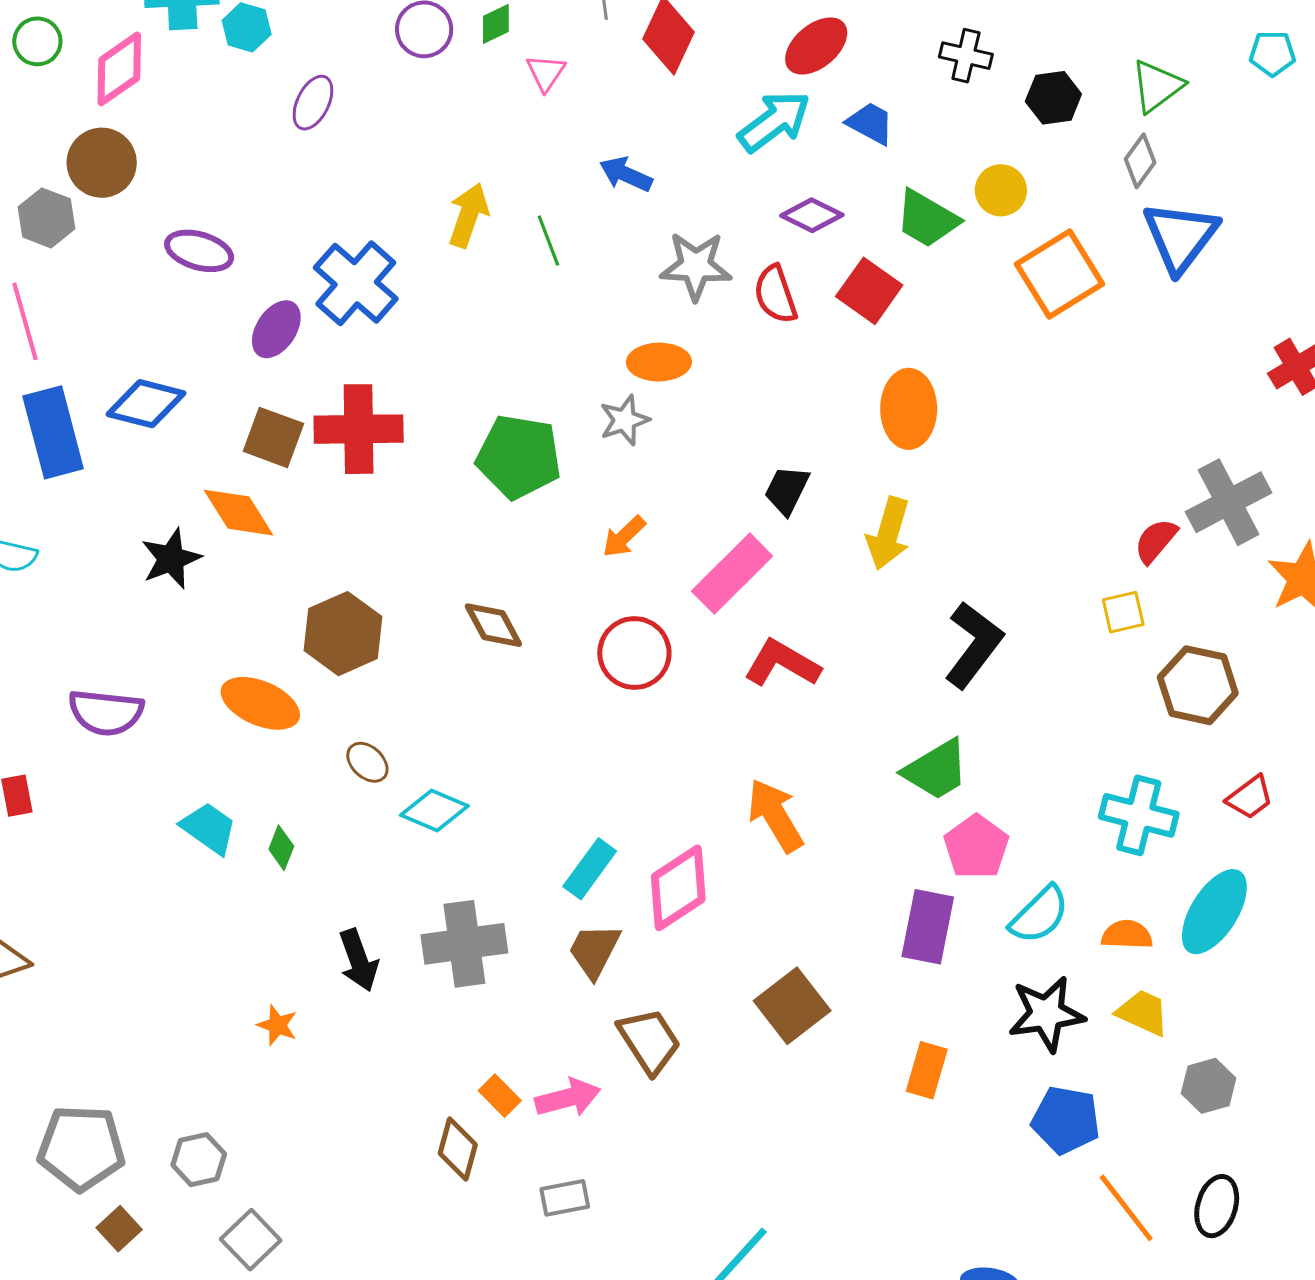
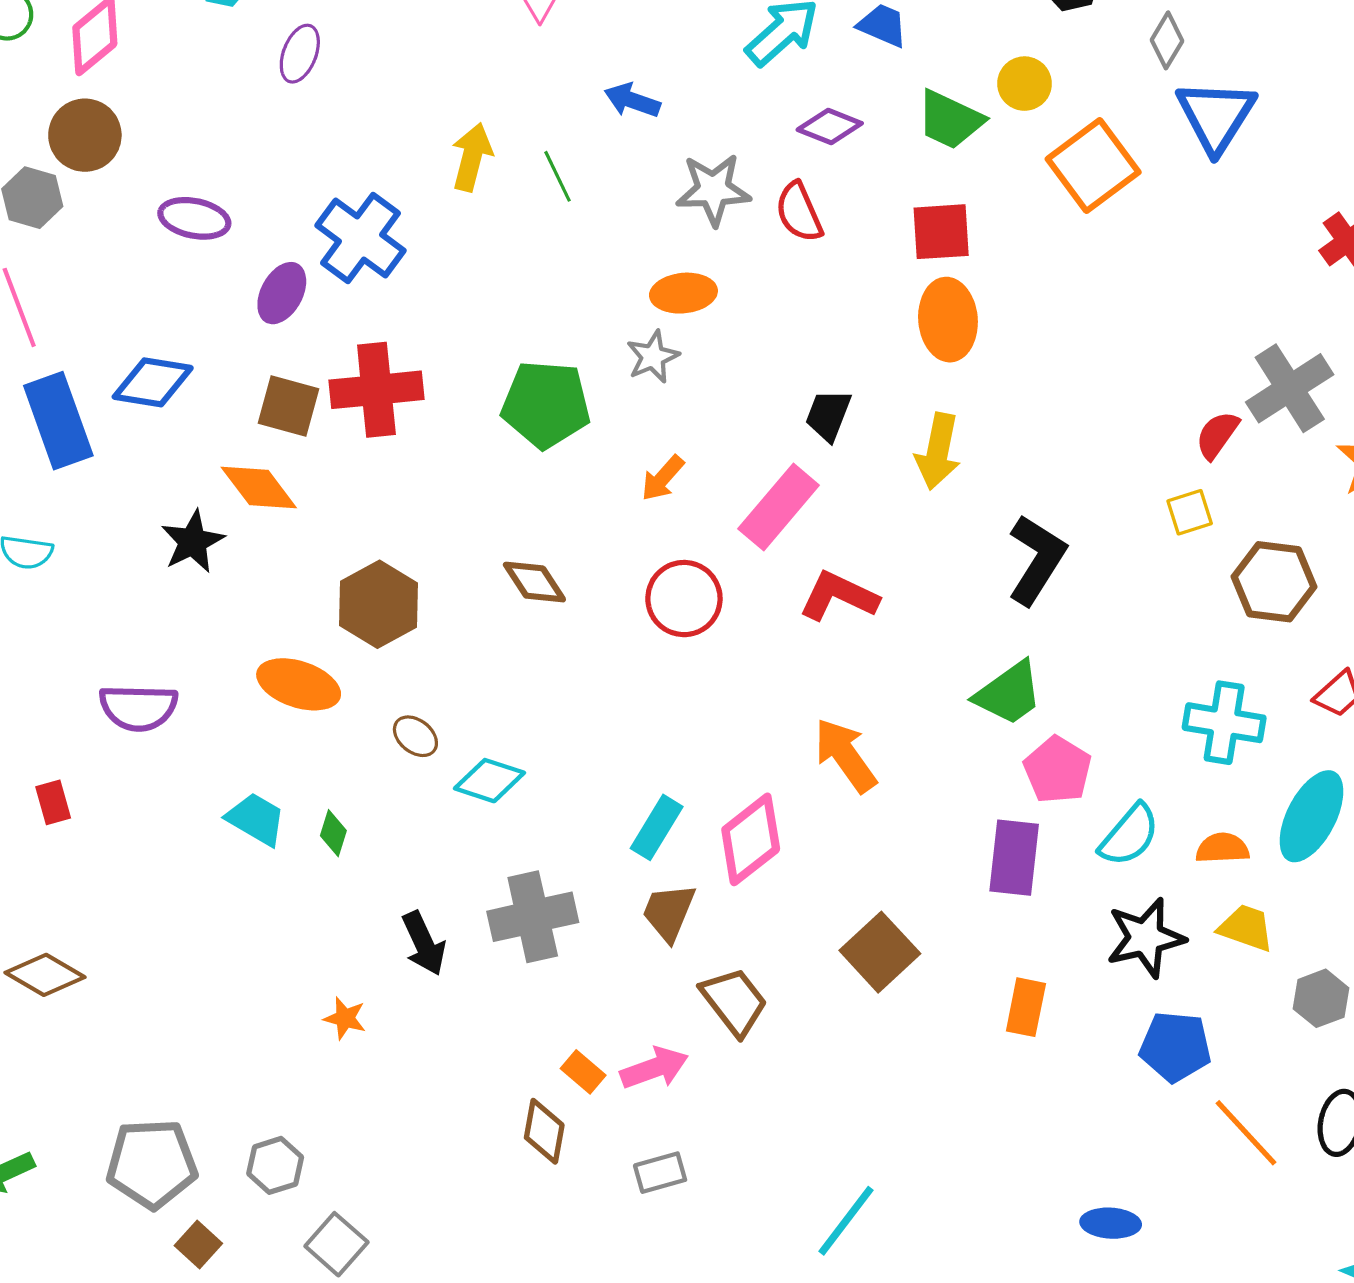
red square: (869, 291) -> (941, 232), moved, turned -34

